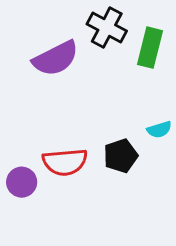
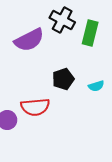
black pentagon: (121, 156) -> (63, 79), moved

